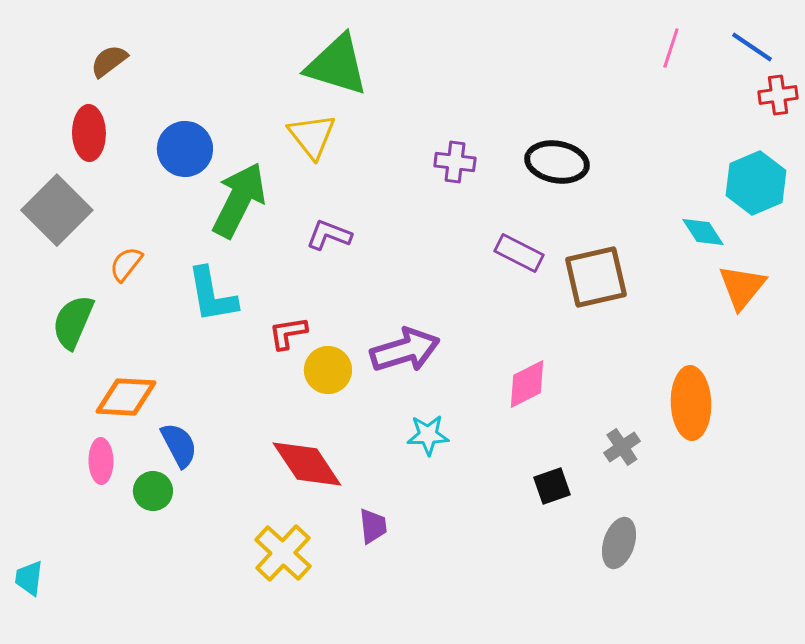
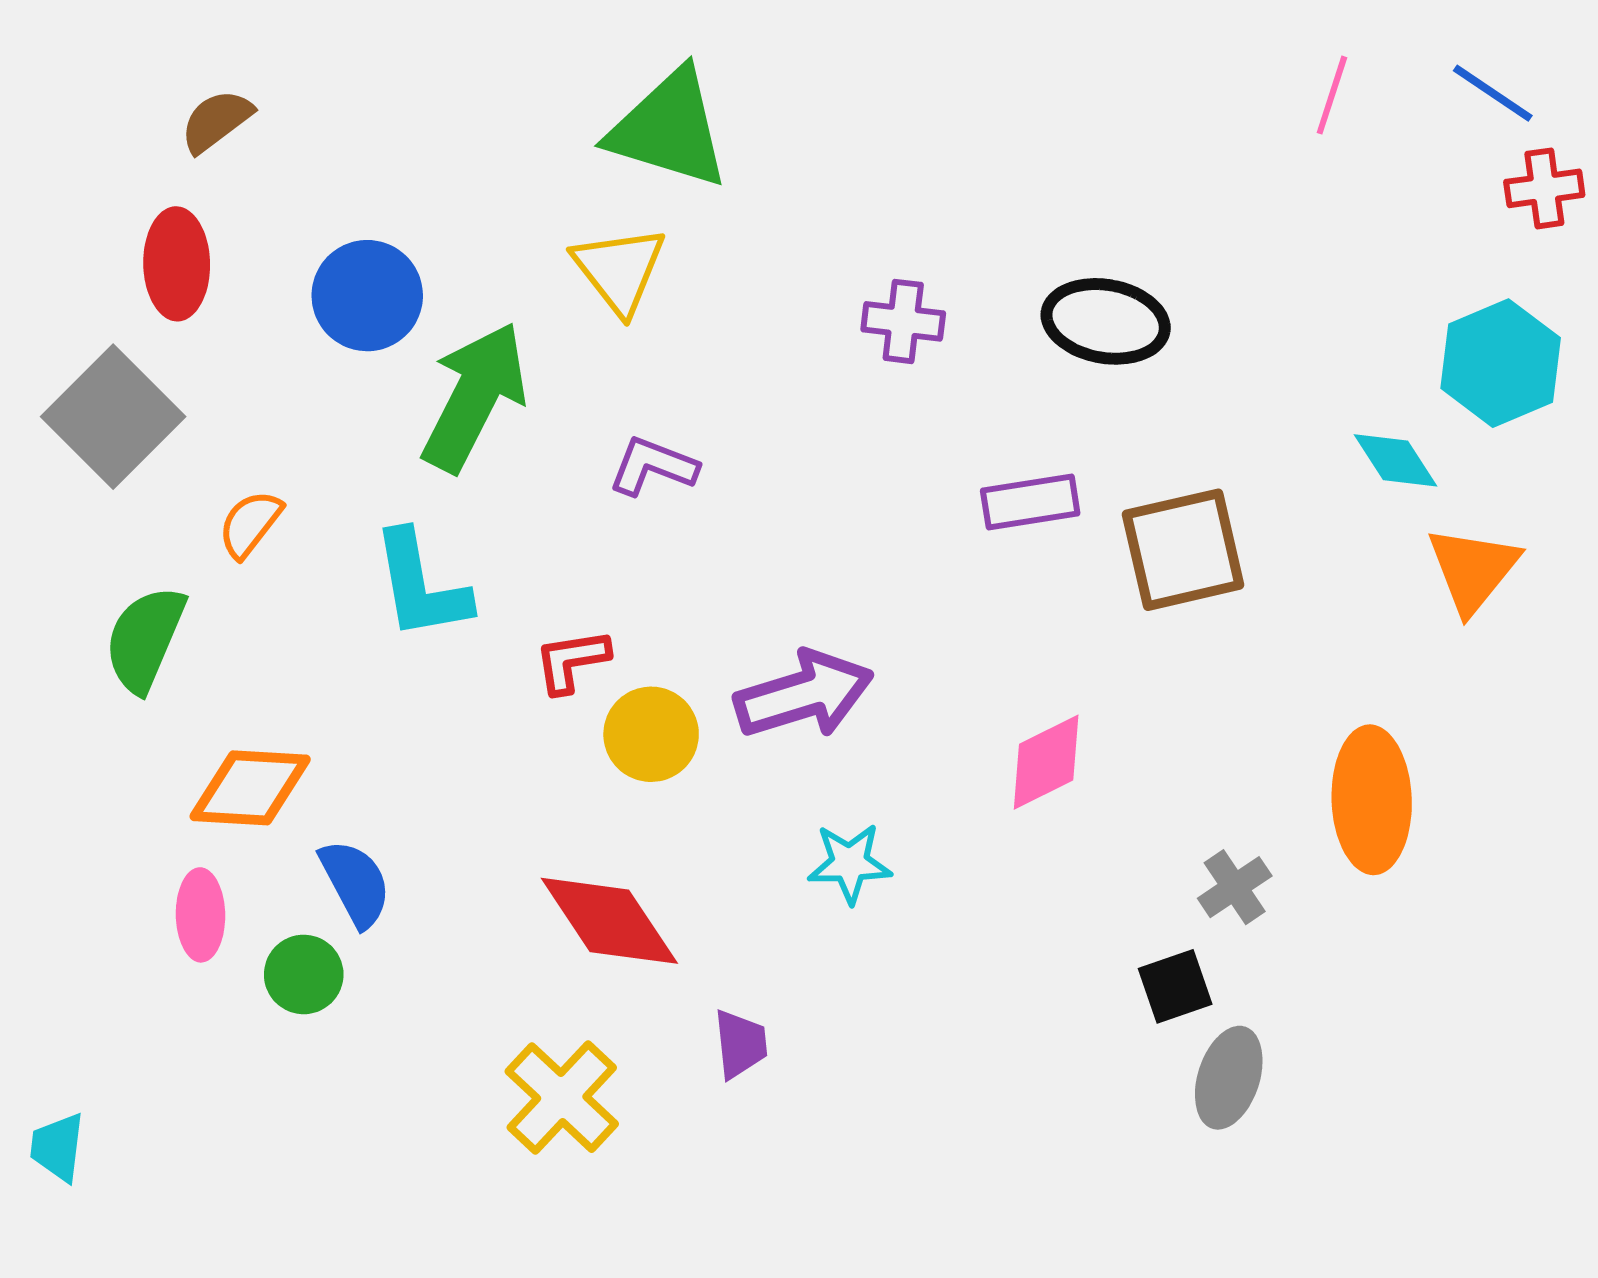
purple rectangle: (519, 253) -> (1030, 502), turned -36
black square: (552, 486) -> (1175, 986), moved

